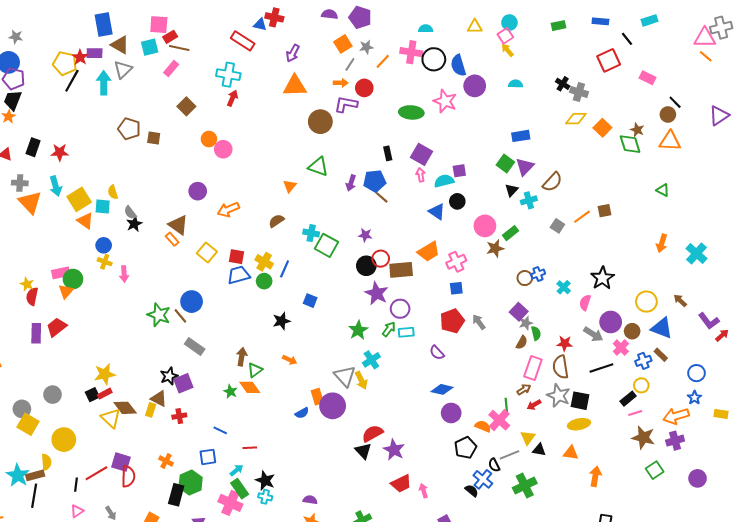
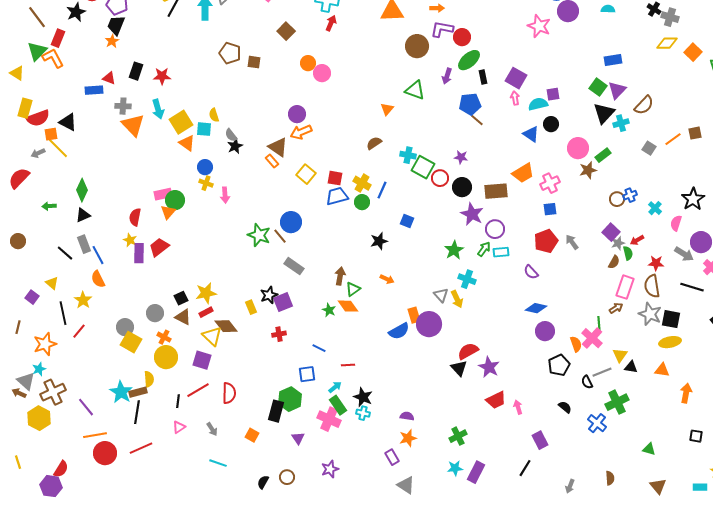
red circle: (364, 88) -> (462, 37), moved
green ellipse: (411, 112) -> (469, 60), moved, turned -45
purple arrow: (351, 183) -> (447, 76), moved
black triangle: (511, 190) -> (604, 113), size x1.6
orange arrow: (228, 210) -> (301, 132), moved
red circle: (381, 259) -> (440, 178), moved
yellow star: (27, 284) -> (130, 240), moved
cyan cross: (371, 360) -> (467, 279), turned -36
black line: (601, 368) -> (692, 287), turned 35
gray triangle: (345, 376) -> (441, 295), size x0.7
black square: (92, 395) -> (181, 298), moved
brown triangle: (159, 399) -> (183, 317), moved
red arrow: (534, 405) -> (637, 240), moved
yellow rectangle: (151, 410) -> (251, 307), moved, turned -40
blue semicircle: (302, 413) -> (399, 331), size x1.5
orange semicircle: (483, 426) -> (576, 344), turned 49
orange cross: (166, 461) -> (164, 337), moved
purple square: (121, 462) -> (202, 360), moved
blue cross: (483, 479) -> (597, 423), moved

